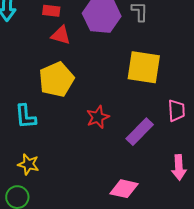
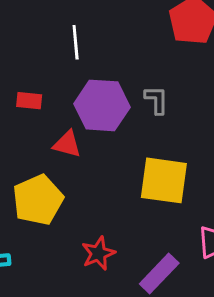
red triangle: (61, 35) -> (67, 144), moved

